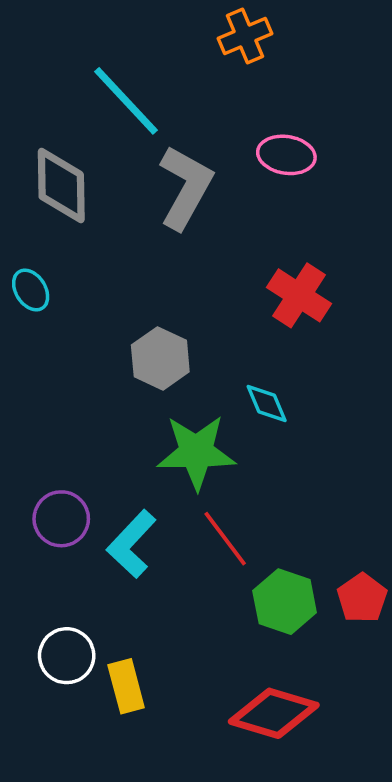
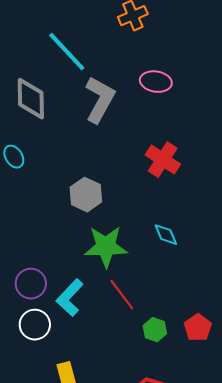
cyan diamond: (267, 403) -> (166, 235), moved
green hexagon: (285, 602) -> (155, 330), size x0.7
white circle: (67, 656) -> (35, 325), moved

